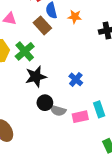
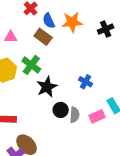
orange star: (75, 17) -> (72, 22), size x1.5
gray semicircle: (58, 110) -> (75, 115), turned -91

